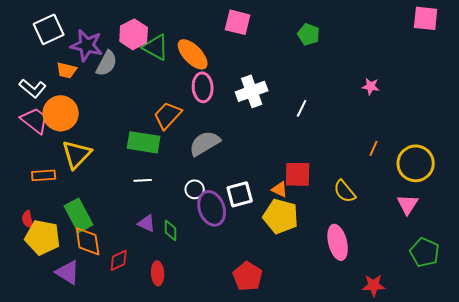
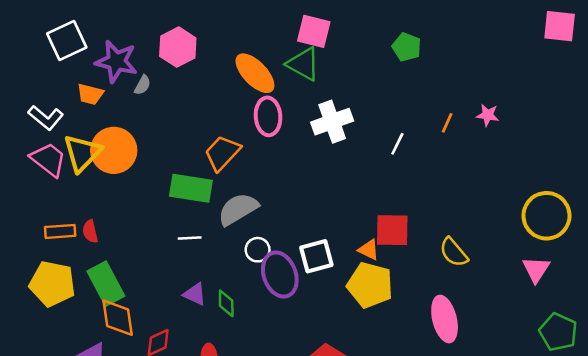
green triangle: (156, 47) -> (303, 64), moved
gray semicircle: (107, 63) -> (143, 85), size x0.6
orange circle: (61, 113) -> (114, 150), moved
gray semicircle: (205, 143) -> (238, 209), moved
orange line: (374, 148) -> (447, 123), moved
yellow triangle: (77, 154) -> (82, 153), moved
red semicircle: (28, 219) -> (90, 231), moved
yellow pentagon: (43, 237) -> (52, 284), moved

